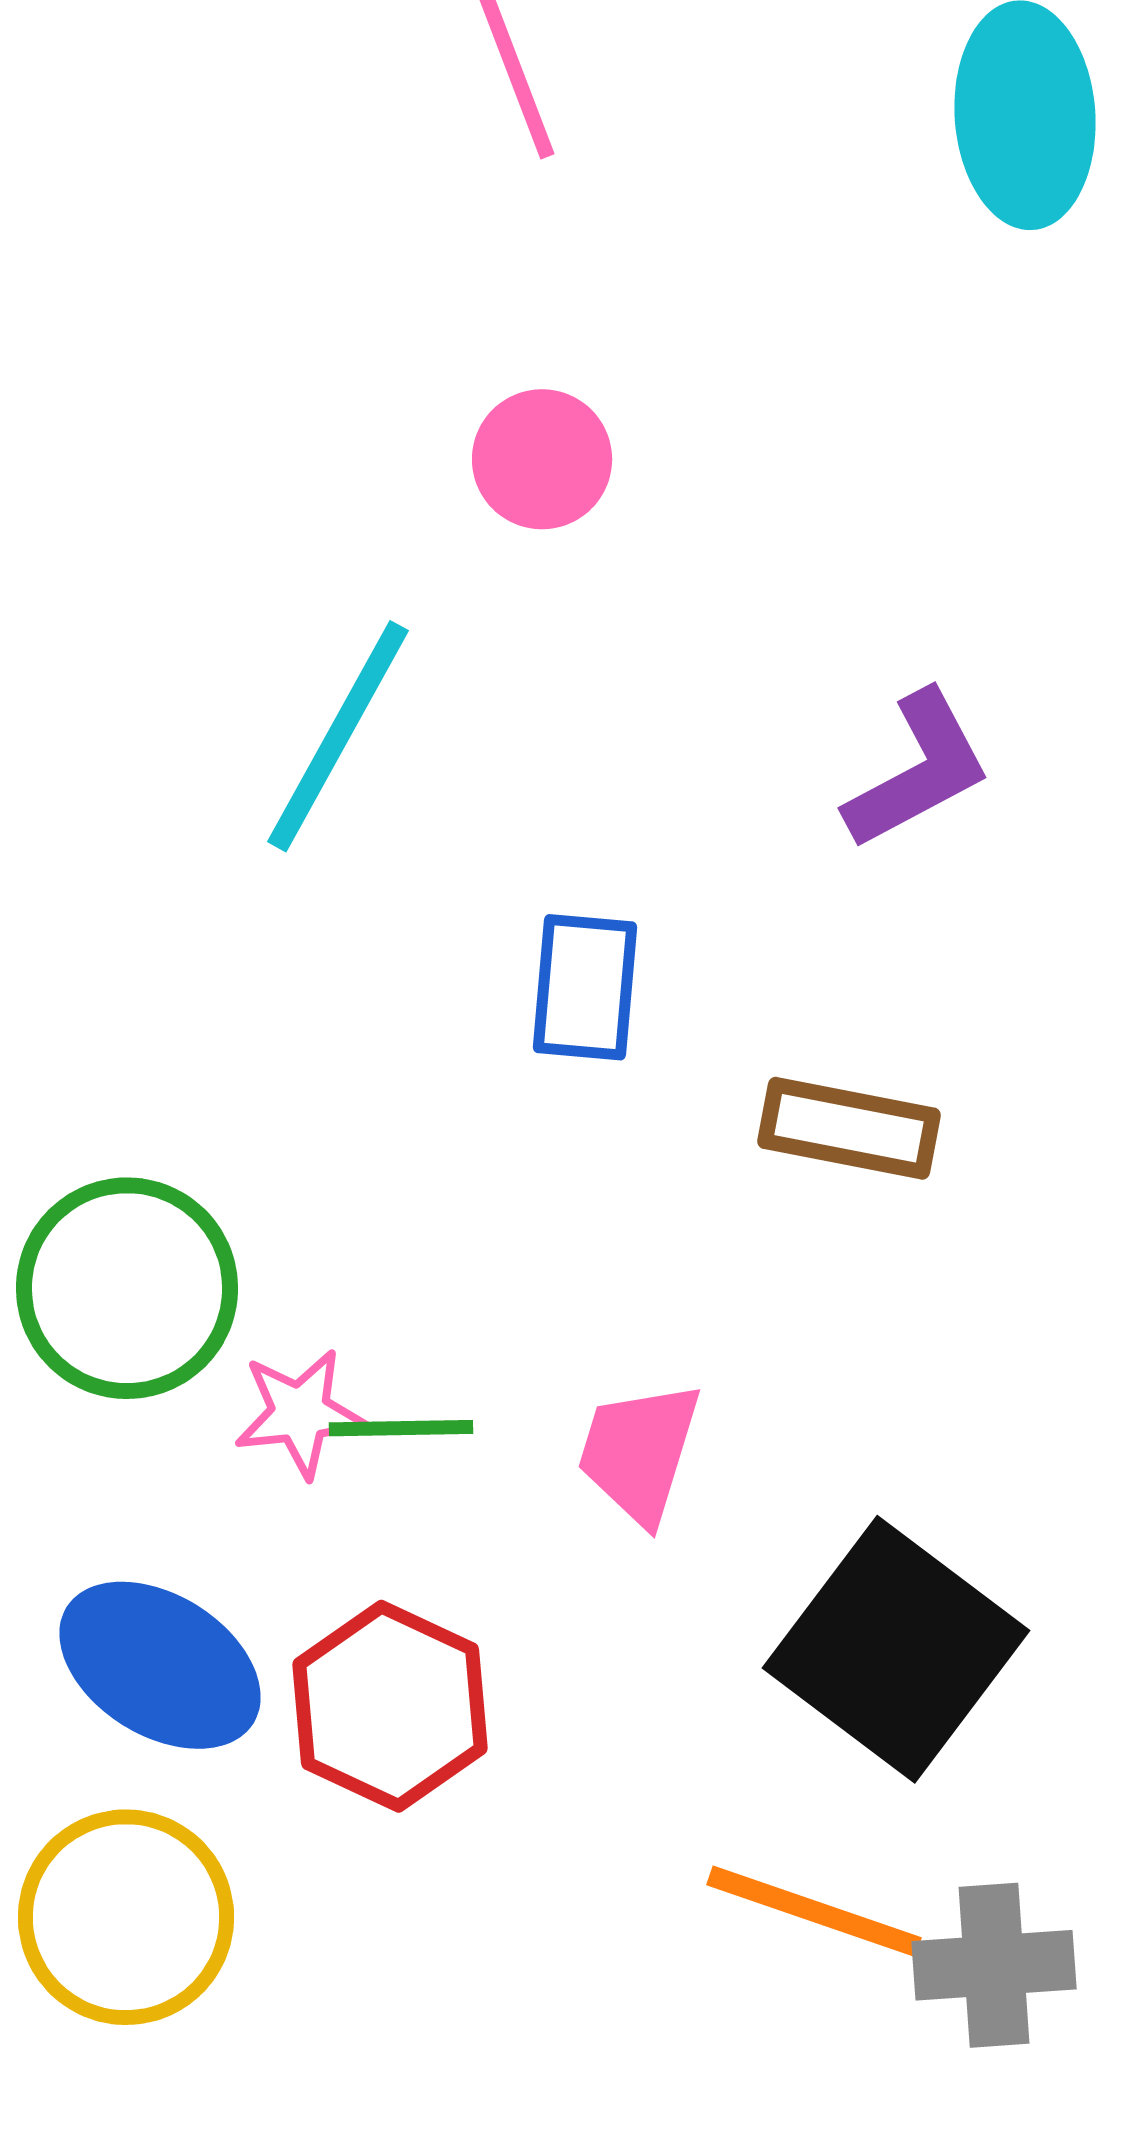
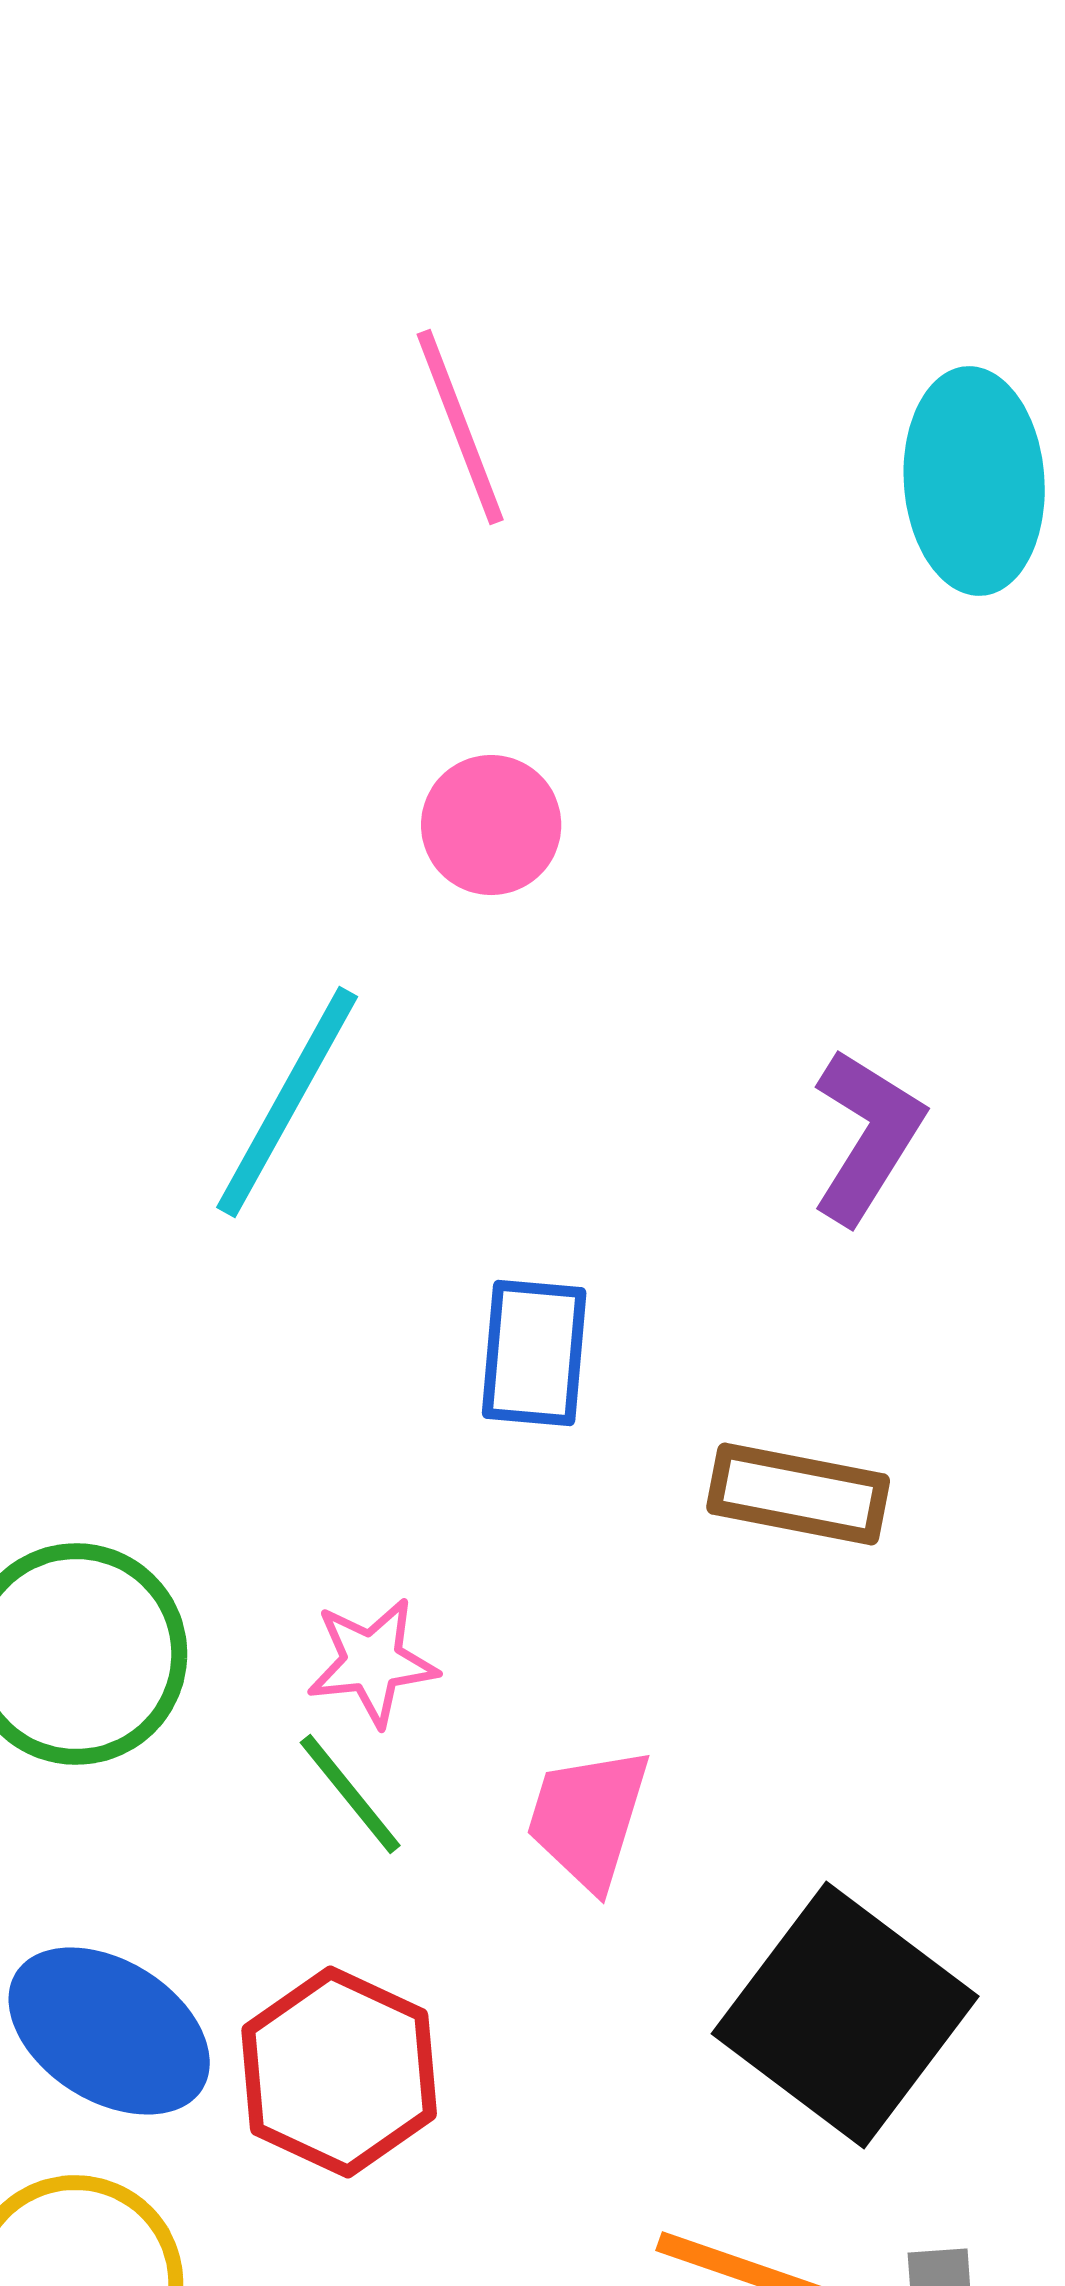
purple L-shape: (918, 770) -> (867, 1136), turned -30
pink star: (300, 1413) -> (372, 1662), moved
green line: (401, 1428) -> (350, 1794), turned 52

